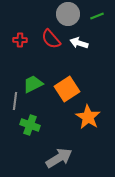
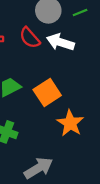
white arrow: (79, 43) -> (60, 42), size x1.4

